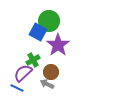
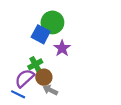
purple star: (58, 45) -> (62, 48), size x0.7
brown circle: (51, 72) -> (44, 77), moved

